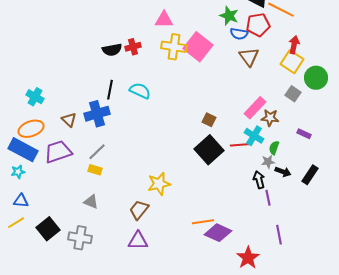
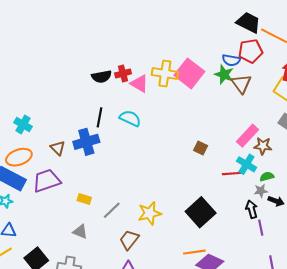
green star: (229, 16) -> (224, 74), moved
pink triangle: (164, 20) -> (139, 84), moved, turned 30
green semicircle: (274, 148) -> (267, 177), turned 56
black square: (209, 150) -> (201, 212), moved
gray line: (97, 152) -> (112, 210), moved

